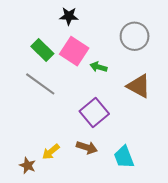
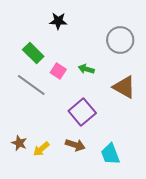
pink square: (74, 51) -> (58, 71), moved, size x0.6
brown star: (28, 165) -> (19, 143), moved

